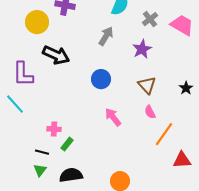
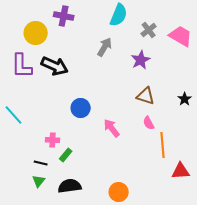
purple L-shape: (23, 74) -> (22, 66), moved
blue circle: (101, 79) -> (81, 108), moved
brown triangle: (147, 85) -> (146, 96), turned -30
orange line: (164, 134) -> (163, 145), turned -40

